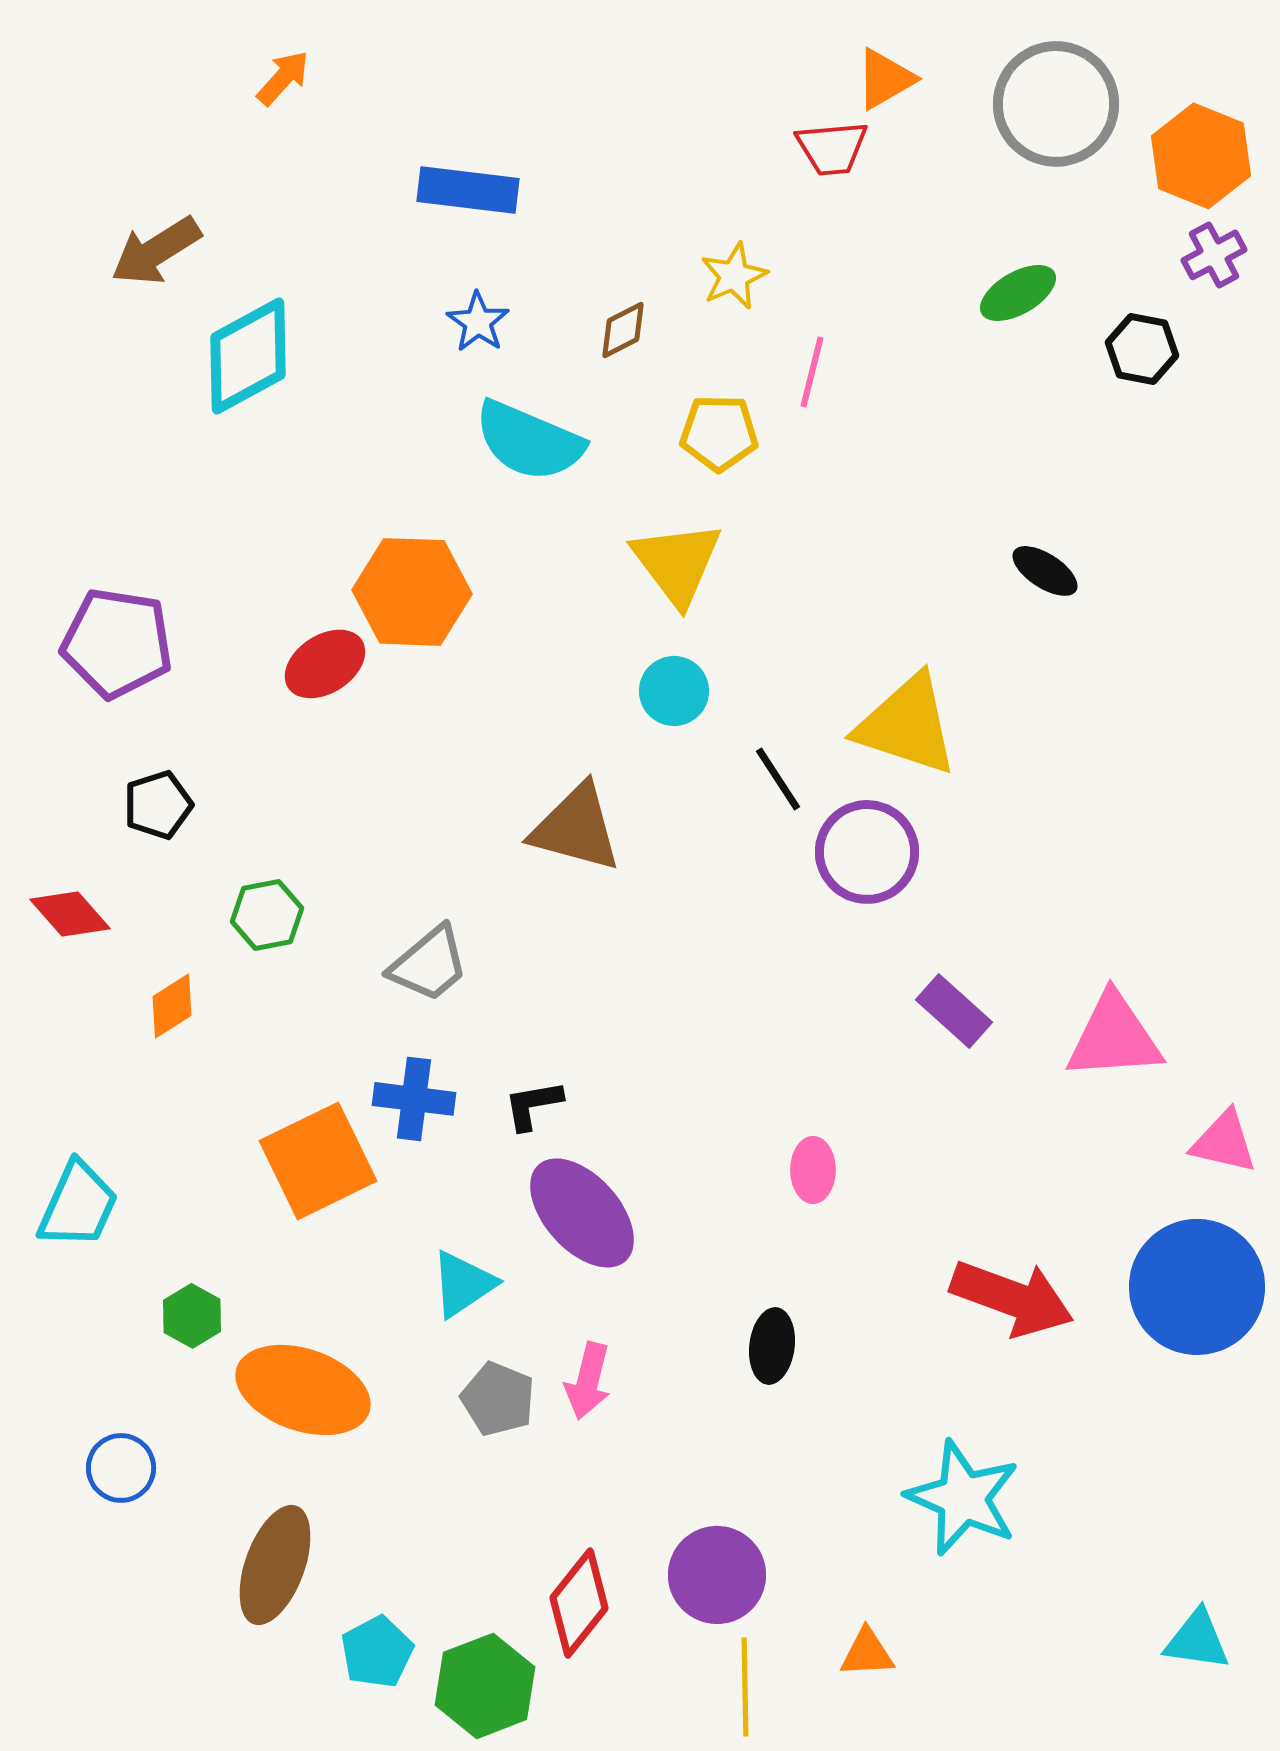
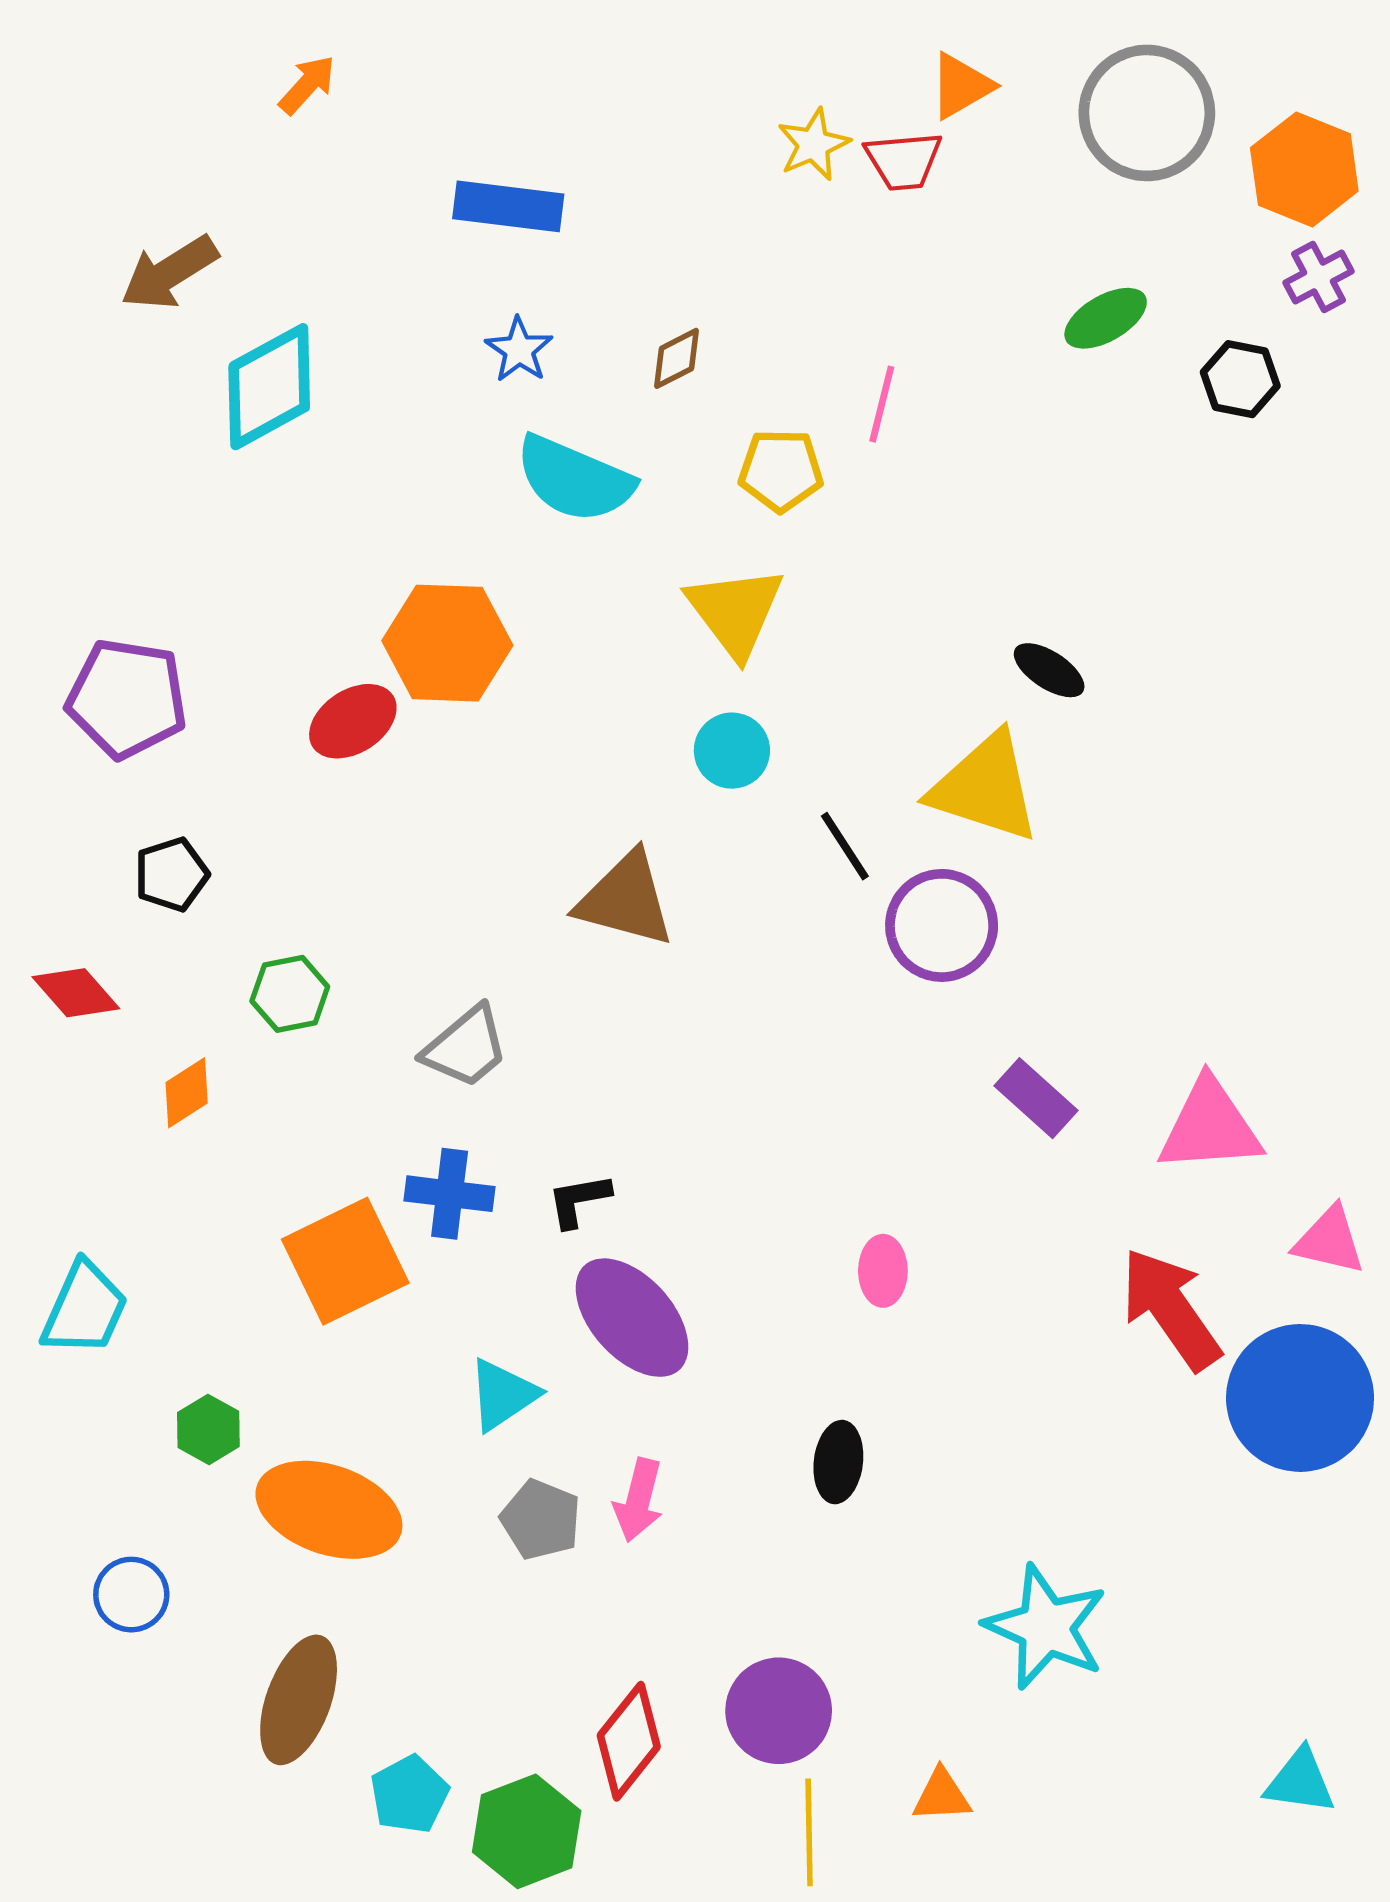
yellow star: (734, 276) -> (813, 144), moved
black ellipse: (1045, 571) -> (1049, 670), moved
red arrow: (1012, 1298) -> (1171, 1309), moved, turned -145

